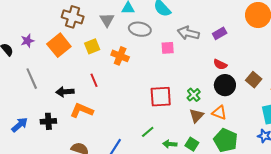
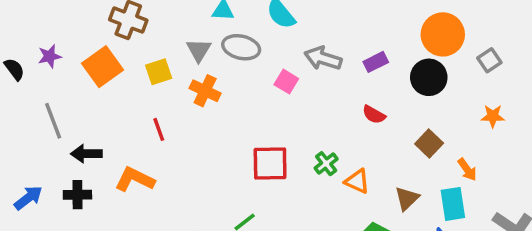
gray triangle: (107, 20) -> (199, 50), moved
pink square: (168, 48) -> (286, 82), turned 32
black circle: (225, 85) -> (429, 77), moved
black arrow: (65, 92) -> (86, 154), moved
orange triangle: (219, 113) -> (357, 181), moved
brown triangle: (196, 116) -> (407, 198), moved

